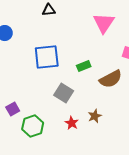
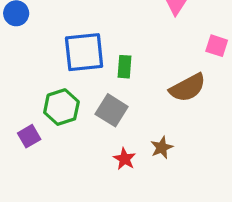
green rectangle: (84, 66) -> (125, 67), moved, turned -64
green hexagon: (33, 126) -> (61, 107), moved

